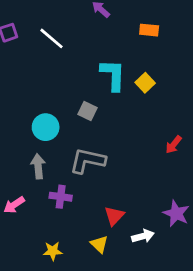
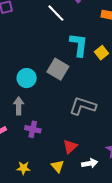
white line: (51, 38) -> (56, 13), moved
gray square: (87, 111) -> (58, 69), size x1.5
gray L-shape: (88, 161) -> (83, 106), moved

